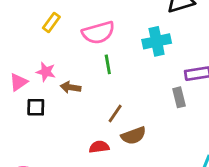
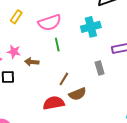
gray rectangle: (179, 97) -> (100, 68), moved
red semicircle: (99, 147) -> (54, 103), size x1.5

